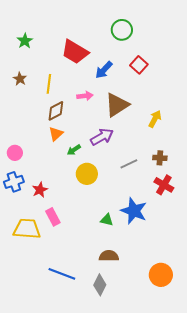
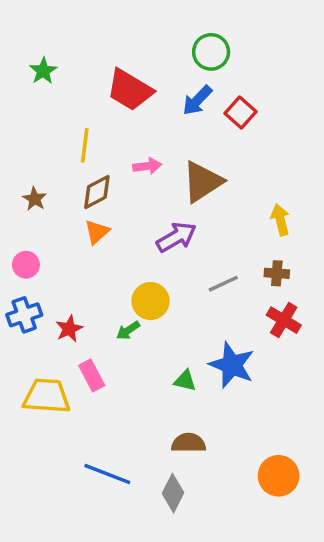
blue arrow: (104, 70) -> (197, 100), moved
brown star: (20, 79) -> (35, 199), moved
yellow arrow: (155, 119) -> (280, 220), moved, turned -42
green arrow: (74, 150) -> (128, 330), moved

